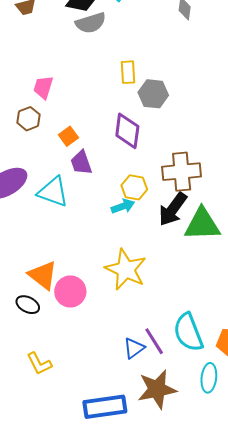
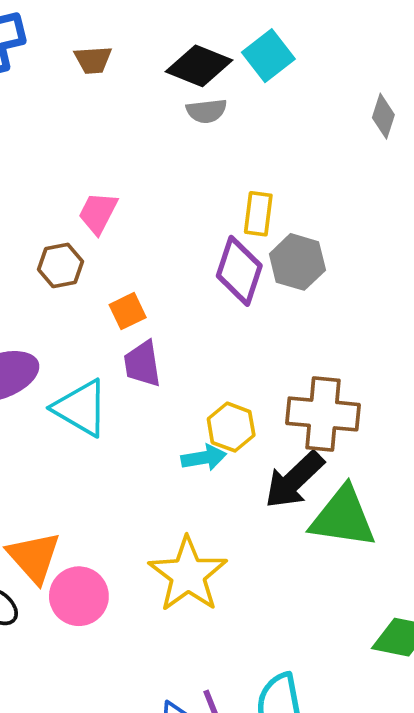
gray semicircle: (91, 23) -> (207, 111), size x0.7
purple diamond: (127, 131) -> (239, 271), moved

